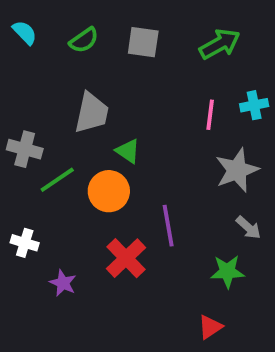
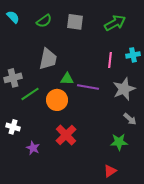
gray cross: (25, 149) -> (13, 78), turned -30
green triangle: (128, 151) -> (67, 79), turned -32
purple line: (168, 226) -> (88, 87), moved, turned -70

